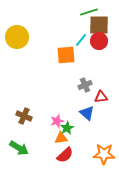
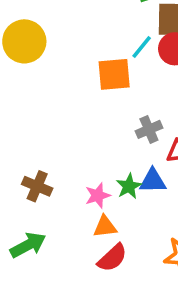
blue triangle: (87, 113) -> (153, 181), turned -42
green star: (67, 128) -> (129, 186), moved
green arrow: (19, 148) -> (28, 245), turned -60

